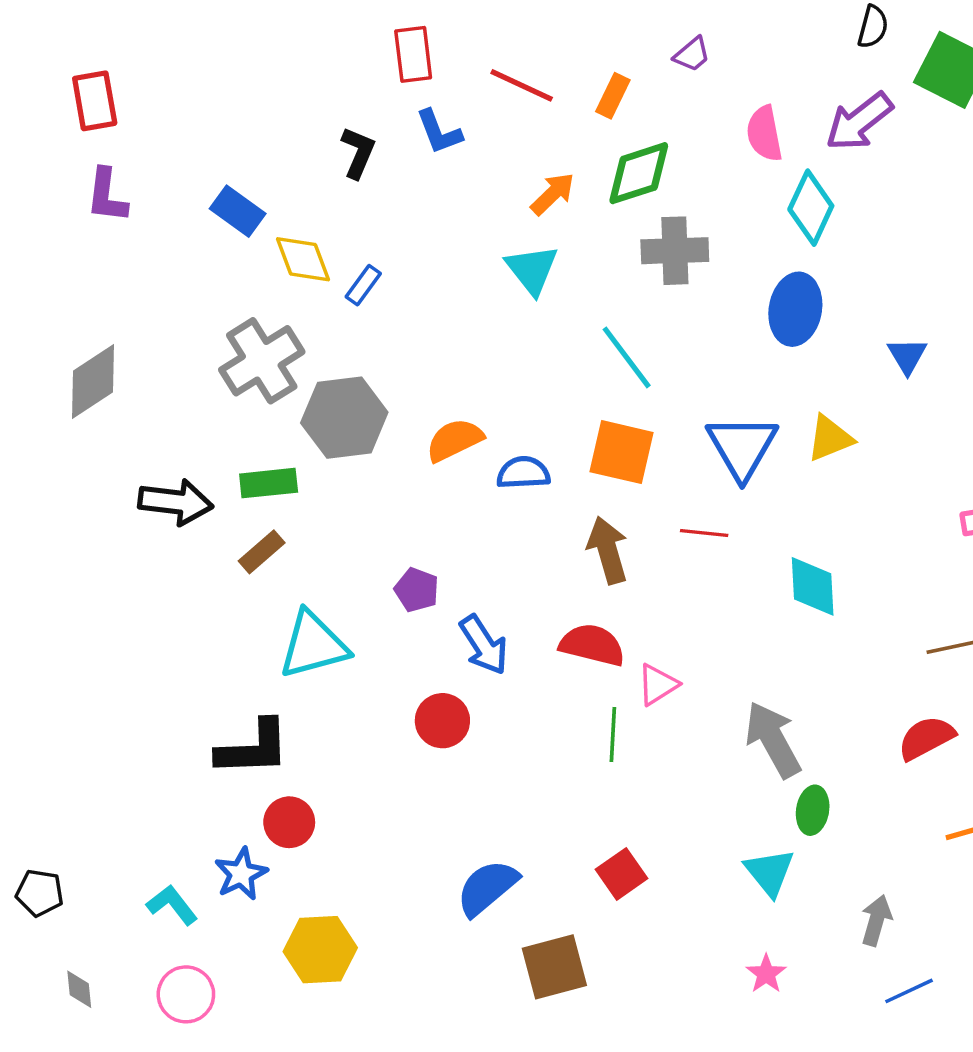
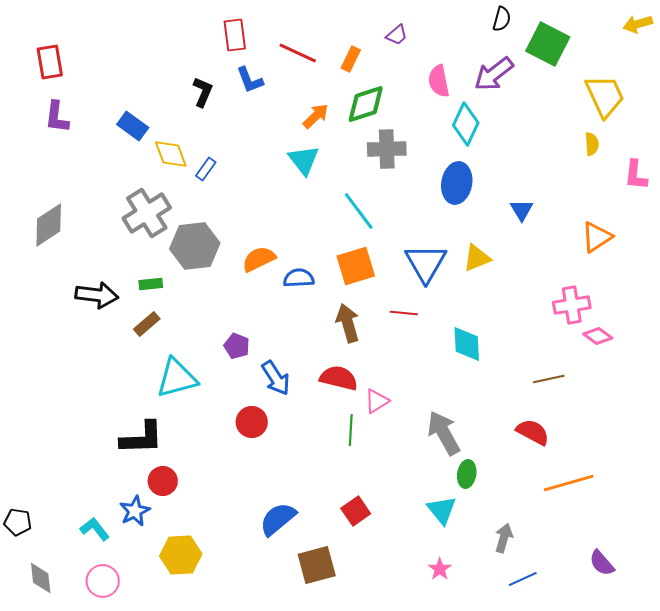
orange square: (621, 452) -> (356, 266), turned -30
green rectangle: (269, 483) -> (151, 284), size x0.7
red semicircle: (926, 738) -> (533, 432), turned 56
gray diamond: (79, 989) -> (41, 578), size x1.4

